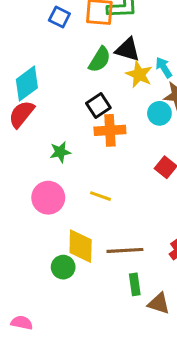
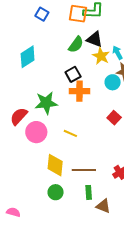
blue square: (59, 17) -> (42, 14), moved
red semicircle: (21, 114) -> (19, 116), moved
green star: (60, 152) -> (46, 103), size x1.6
green circle: (63, 267) -> (56, 192), moved

